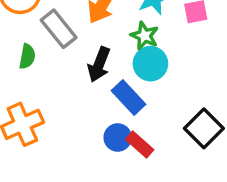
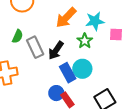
gray rectangle: (59, 29) -> (35, 47), moved
cyan circle: (150, 64) -> (82, 69), moved

